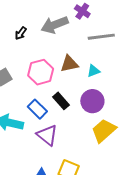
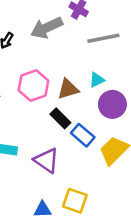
brown triangle: (69, 64) -> (68, 89), moved
purple circle: (92, 101) -> (112, 104), moved
blue rectangle: (37, 109) -> (83, 135), moved

